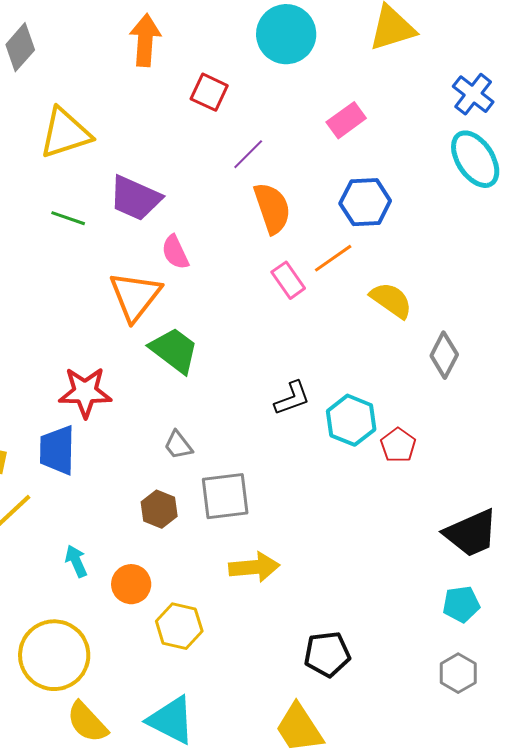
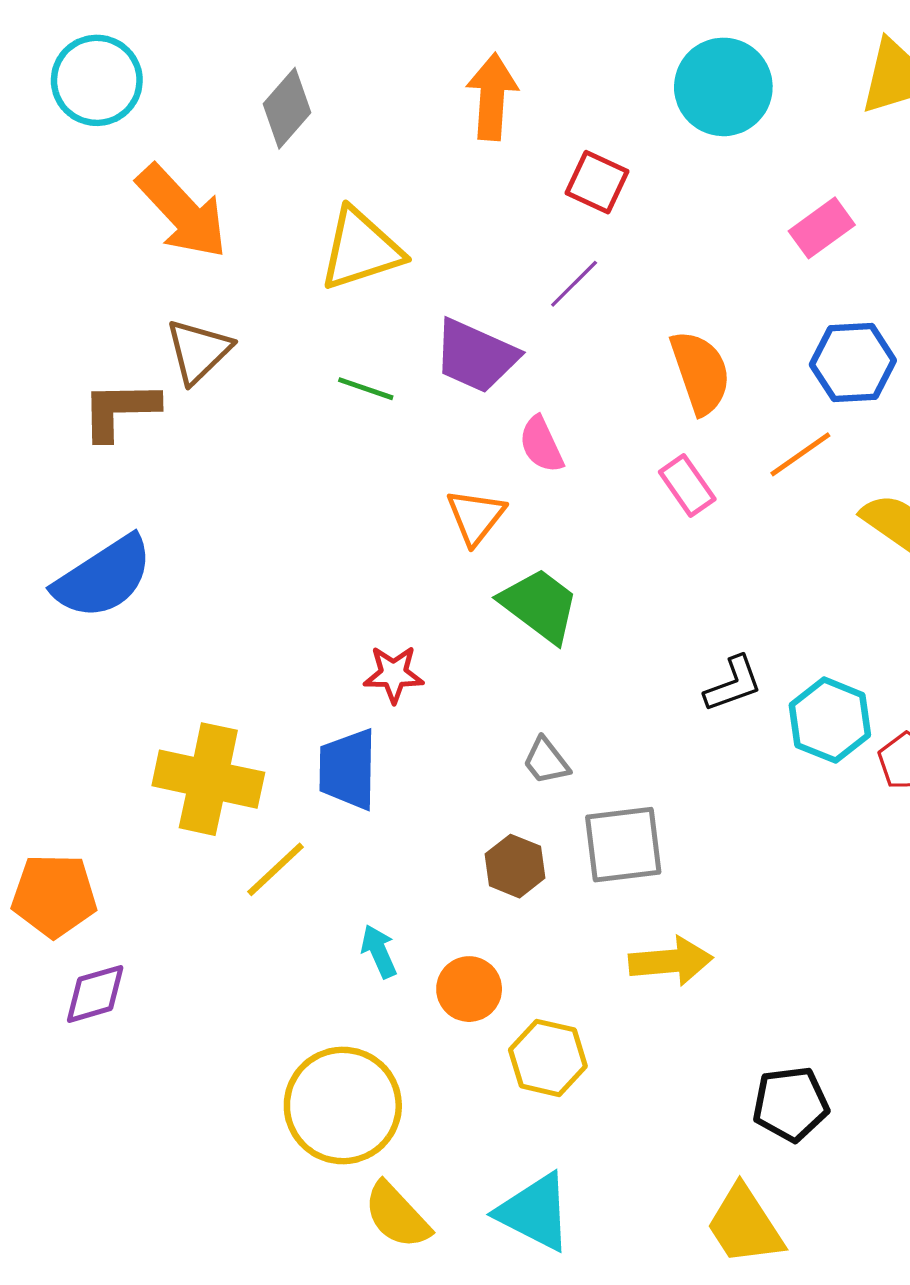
purple line: (248, 154) -> (574, 284), moved
pink rectangle: (288, 280) -> (687, 486), moved
orange triangle: (135, 296) -> (476, 517), size x0.7
red star: (85, 392) -> (394, 674), size x0.7

